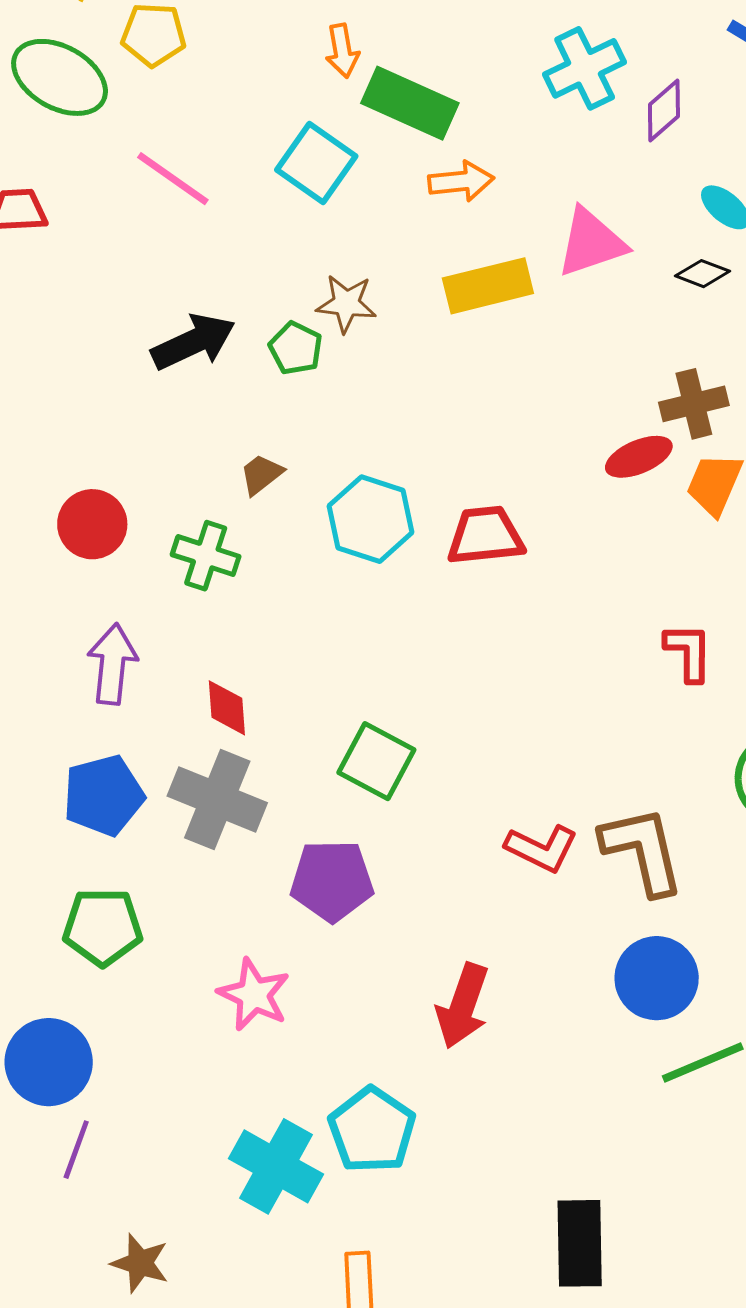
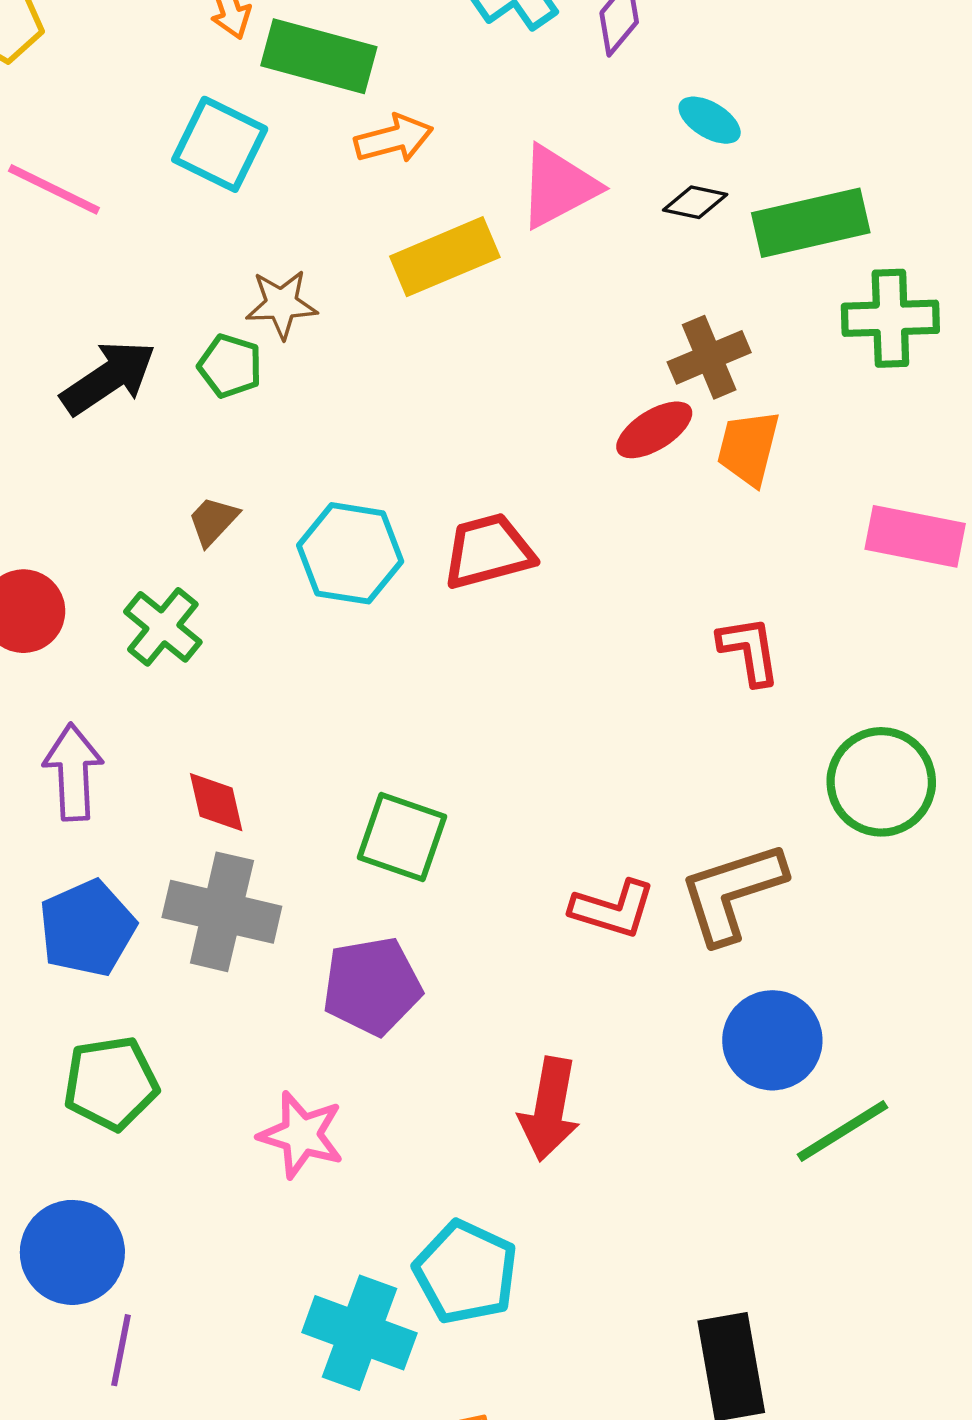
green cross: (206, 556) -> (163, 627), turned 30
brown L-shape: (643, 850) -> (732, 892), turned -86

